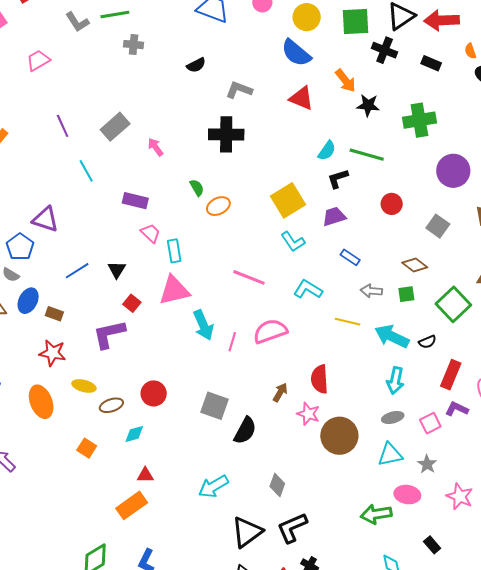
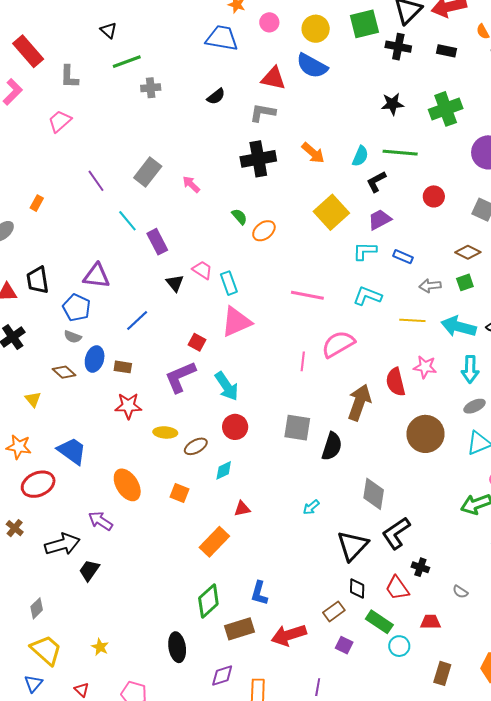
gray L-shape: (77, 22) -> (69, 77), moved, turned 45
orange arrow: (346, 81) -> (313, 153), moved
red triangle: (301, 98) -> (273, 78), moved
purple rectangle: (135, 201) -> (157, 242), moved, turned 60
cyan L-shape: (293, 242) -> (365, 251), moved, turned 135
black triangle: (117, 270) -> (175, 283), moved
cyan arrow: (203, 325) -> (227, 386), moved
brown arrow: (280, 392) -> (359, 402), size x1.8
orange ellipse: (41, 402) -> (127, 485), moved
pink star: (308, 414) -> (425, 367), moved
gray diamond: (277, 485) -> (374, 494), size x1.4
cyan arrow: (213, 486) -> (311, 507), size x0.6
orange rectangle: (132, 505) -> (214, 542), moved

